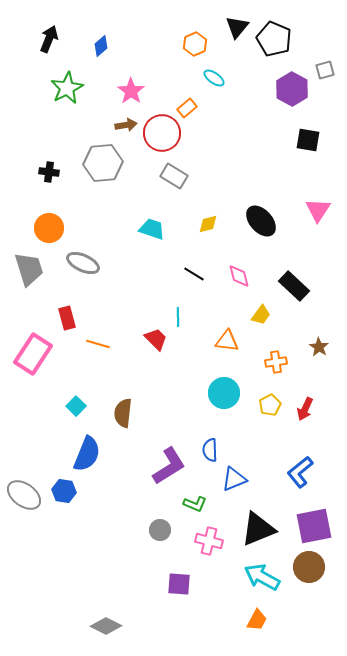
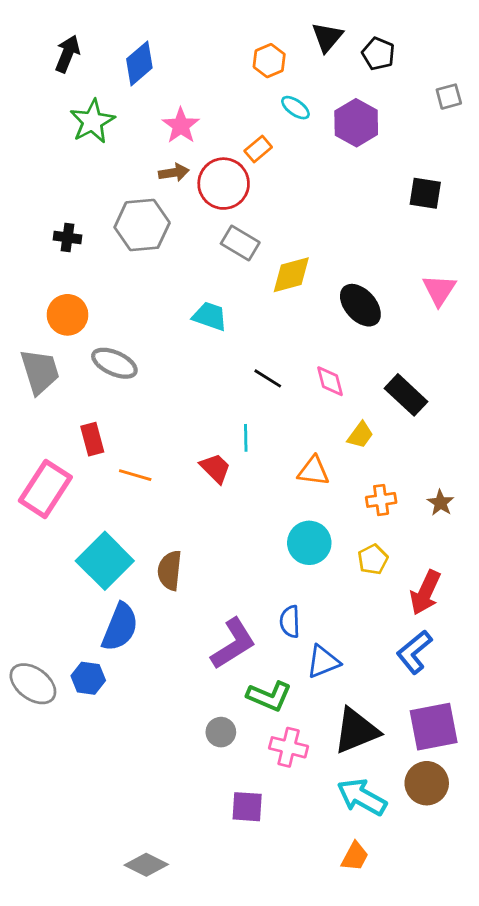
black pentagon: (274, 39) -> (378, 54), size x0.7
blue diamond: (101, 46) -> (139, 63), size x1.5
purple hexagon: (292, 89) -> (356, 123), moved
yellow diamond: (208, 224) -> (291, 275), moved, size x1.5
brown star: (319, 347) -> (441, 503), moved
cyan square: (76, 406) -> (105, 561), size x2.0
red arrow: (305, 409) -> (425, 593), moved, size x1.4
green L-shape: (195, 504) -> (269, 696), size x1.4

